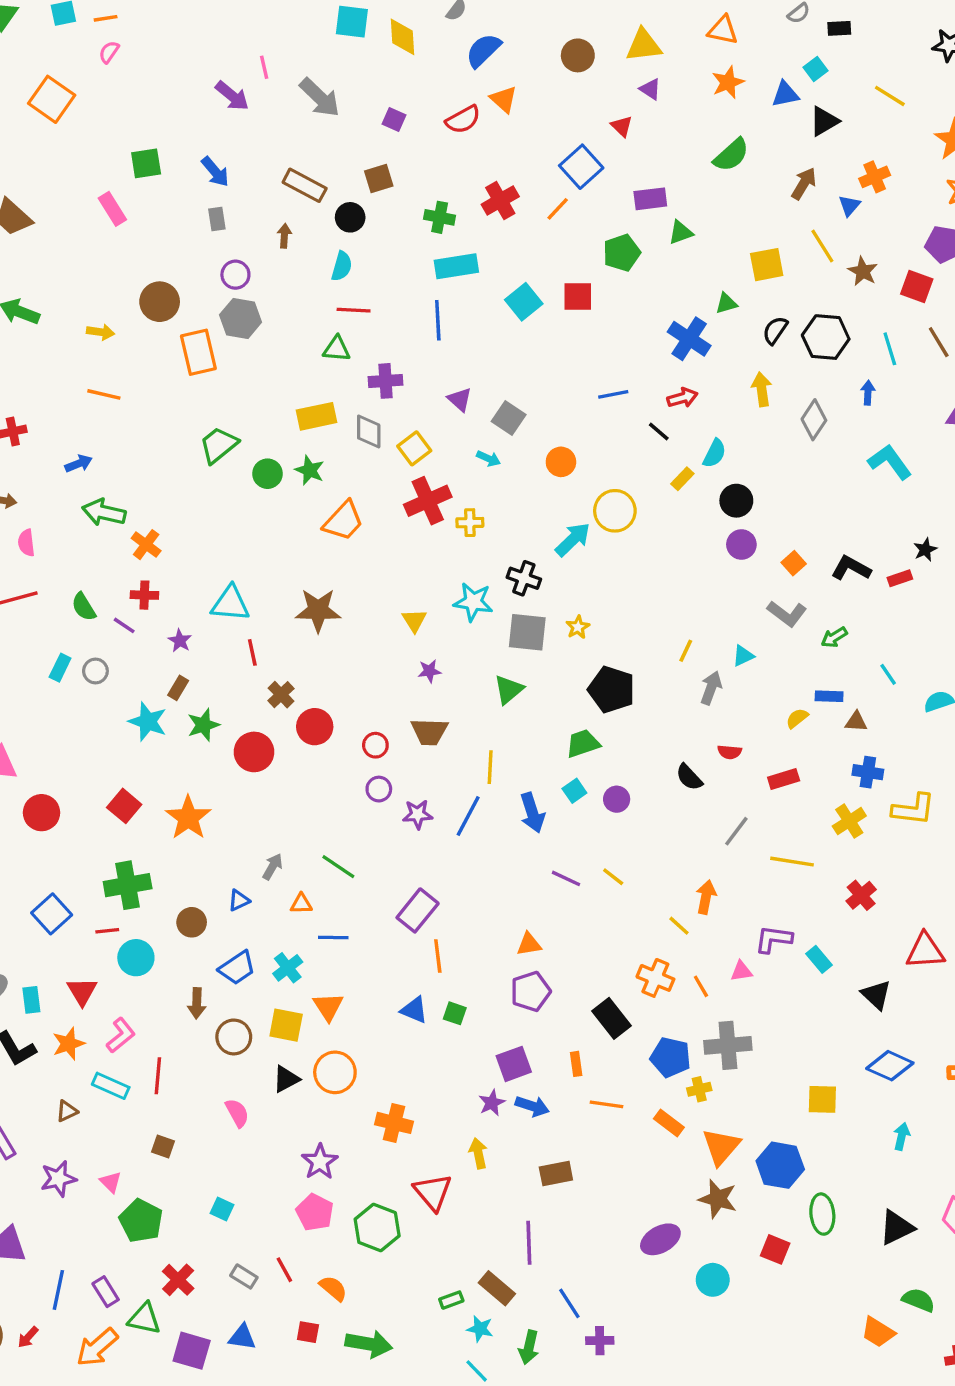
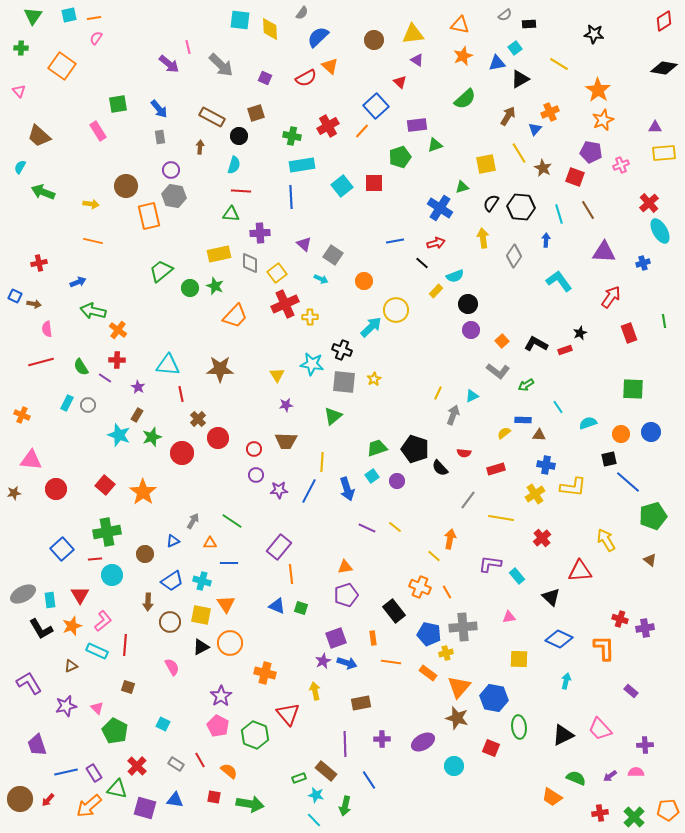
cyan semicircle: (714, 453) -> (455, 276), turned 42
black pentagon: (612, 690) -> (415, 449), moved
cyan cross: (288, 968) -> (202, 581), turned -36
pink triangle: (741, 971) -> (509, 617), moved
blue line: (58, 1290) -> (66, 772), turned 65
purple cross: (600, 1341) -> (382, 739), moved

